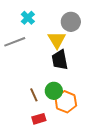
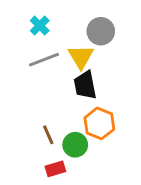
gray line: (15, 42) -> (44, 60), moved
green circle: (54, 91) -> (75, 145), moved
orange hexagon: (66, 102) -> (99, 123), moved

